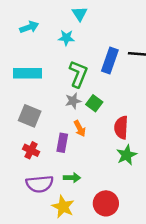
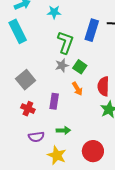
cyan rectangle: (27, 73) -> (18, 31), moved, turned 65
gray square: (30, 116) -> (26, 80), turned 30
orange arrow: (80, 128) -> (77, 89), moved
purple semicircle: (40, 184) -> (36, 137), size x0.7

